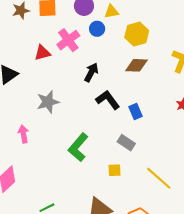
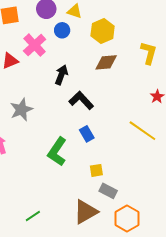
yellow triangle: (111, 12) -> (75, 11), turned 35
blue rectangle: (135, 112) -> (87, 134), moved
gray rectangle: (126, 143) -> (108, 191), moved
yellow line: (159, 178) -> (142, 131), moved

